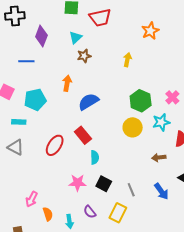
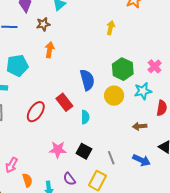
brown star: (84, 56) -> (43, 24), moved
blue semicircle: (88, 102) -> (87, 80), moved, turned 105
cyan semicircle: (95, 157) -> (85, 117), moved
blue arrow: (161, 191) -> (141, 160), turned -30

